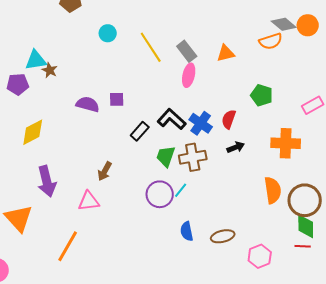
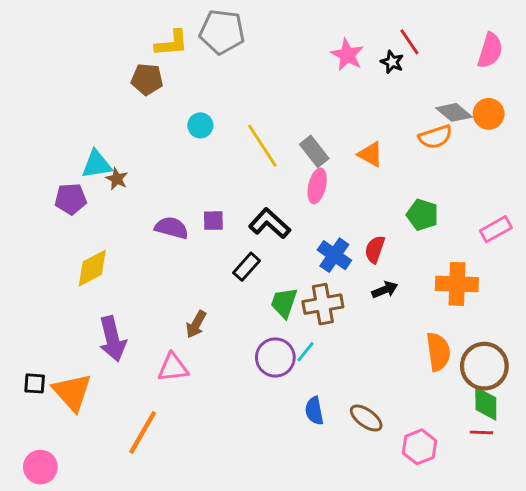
orange triangle: (226, 53) -> (370, 154), turned 42
black L-shape: (172, 119) -> (270, 223), moved
brown ellipse: (223, 236) -> (366, 418), turned 50

